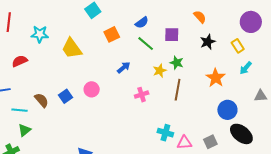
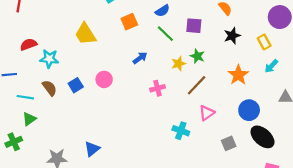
cyan star: (40, 34) -> (49, 59), moved
brown line: (178, 90) -> (197, 85), turned 30
pink triangle: (184, 143) -> (207, 113), moved, turned -35

